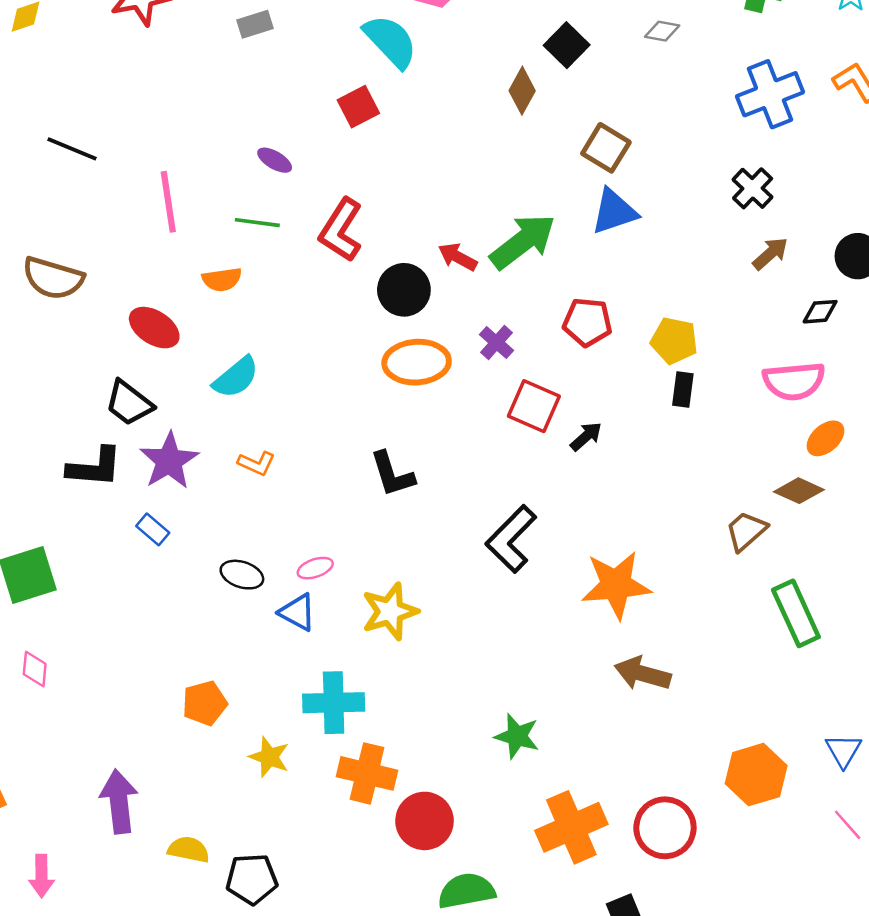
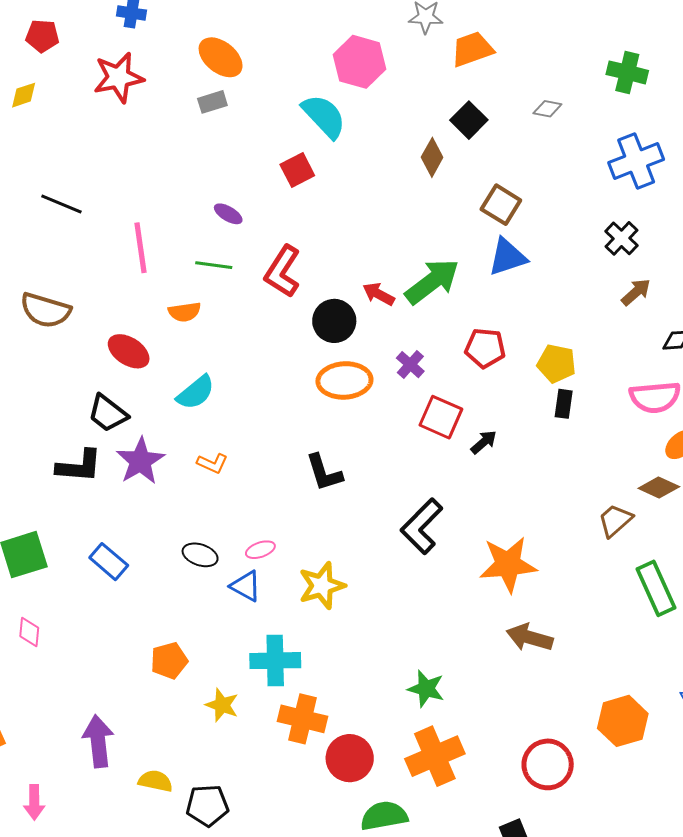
blue rectangle: (153, 529) -> (109, 562), moved, size x1.4
orange cross: (571, 827) -> (435, 756), moved

